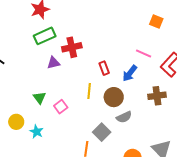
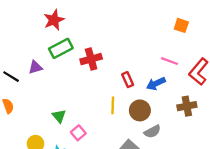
purple triangle: (53, 63) -> (35, 67), moved
blue arrow: (130, 73) -> (156, 84), turned 30
pink square: (61, 107) -> (78, 133), moved

